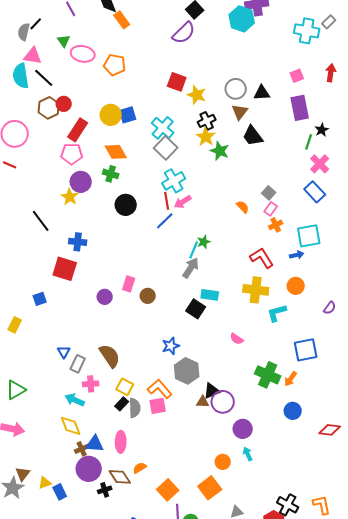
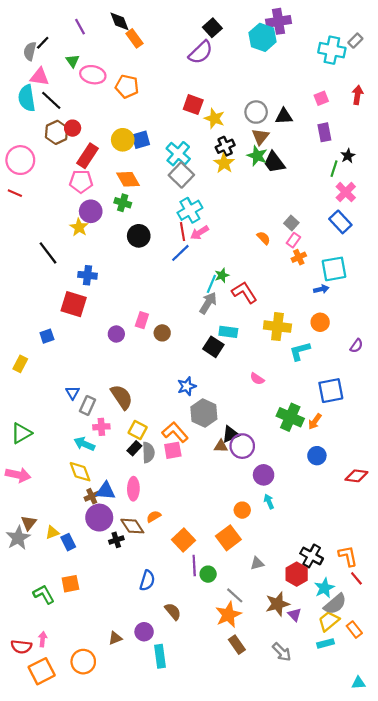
purple rectangle: (300, 108) -> (324, 132), size x0.7
green star: (220, 151) -> (257, 156), moved
red L-shape: (262, 258) -> (244, 292), moved

